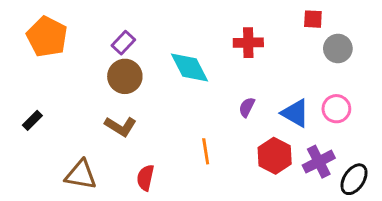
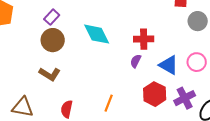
red cross: (248, 43) -> (144, 39), moved
orange line: (206, 151) -> (109, 103), moved, turned 30

